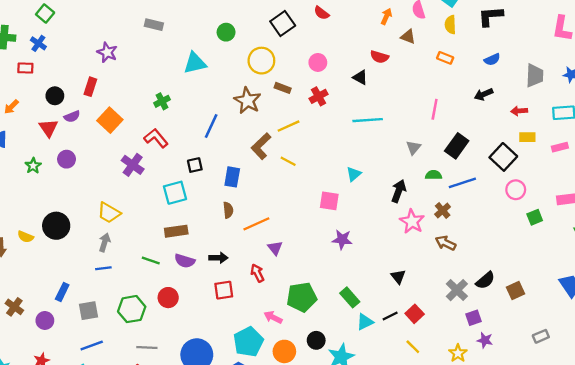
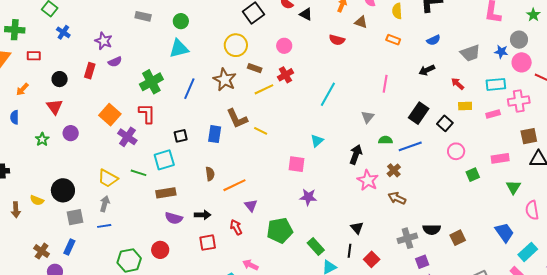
green circle: (226, 32) -> (181, 21), moved
blue cross: (38, 43) -> (63, 32), moved
gray trapezoid: (535, 76) -> (470, 53), turned 70
black triangle: (360, 77) -> (306, 14), moved
green cross: (162, 101) -> (151, 82), size x1.6
red arrow: (519, 111) -> (458, 84), turned 48
purple semicircle: (72, 116) -> (115, 62), moved
orange square: (110, 120) -> (110, 115), moved
cyan line: (368, 120) -> (328, 94), turned -55
blue line: (211, 126) -> (189, 89), moved
yellow line: (288, 126) -> (264, 89), moved
red L-shape: (156, 138) -> (147, 114), turned 40
brown L-shape: (261, 146) -> (237, 118), turned -70
black rectangle: (457, 146) -> (419, 113), moved
black square: (503, 157) -> (445, 123), size x0.7
blue rectangle: (232, 177) -> (215, 134), moved
green line: (151, 260) -> (138, 173), moved
black semicircle: (485, 280) -> (432, 229), turned 42
gray cross: (457, 290) -> (407, 238), turned 30
green pentagon: (302, 297) -> (280, 230), moved
brown cross: (14, 307) -> (42, 251), moved
gray square: (88, 311) -> (75, 217), moved
black line: (390, 316) -> (349, 251), moved, turned -56

